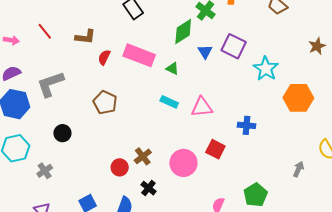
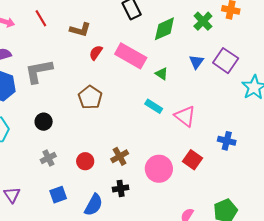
green diamond: (183, 31) -> (164, 29), moved
pink triangle: (202, 107) -> (185, 116), turned 35
red circle: (120, 167) -> (85, 161), moved
gray cross: (45, 171) -> (48, 158), moved
black cross: (148, 188) -> (121, 188), turned 35

